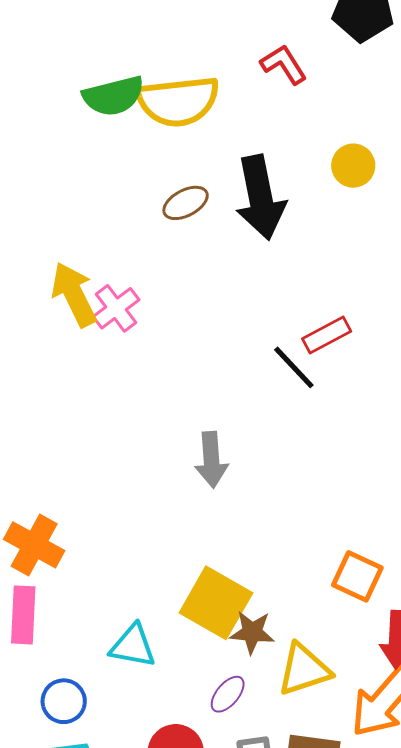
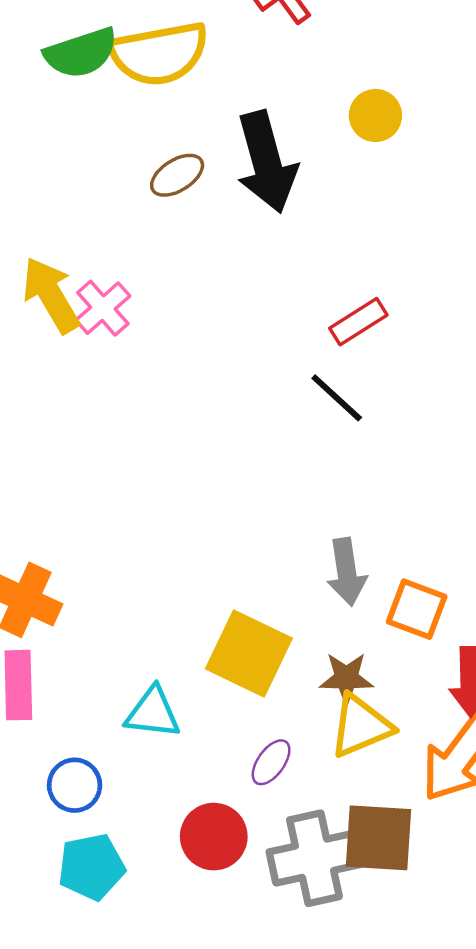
black line: (294, 367) -> (337, 398), moved
gray arrow: (211, 460) -> (347, 572), moved
brown star: (252, 632) -> (346, 678), moved

